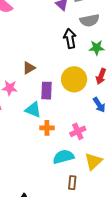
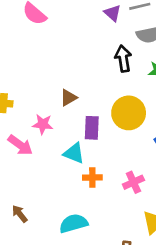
cyan semicircle: (63, 157) -> (74, 223), moved

